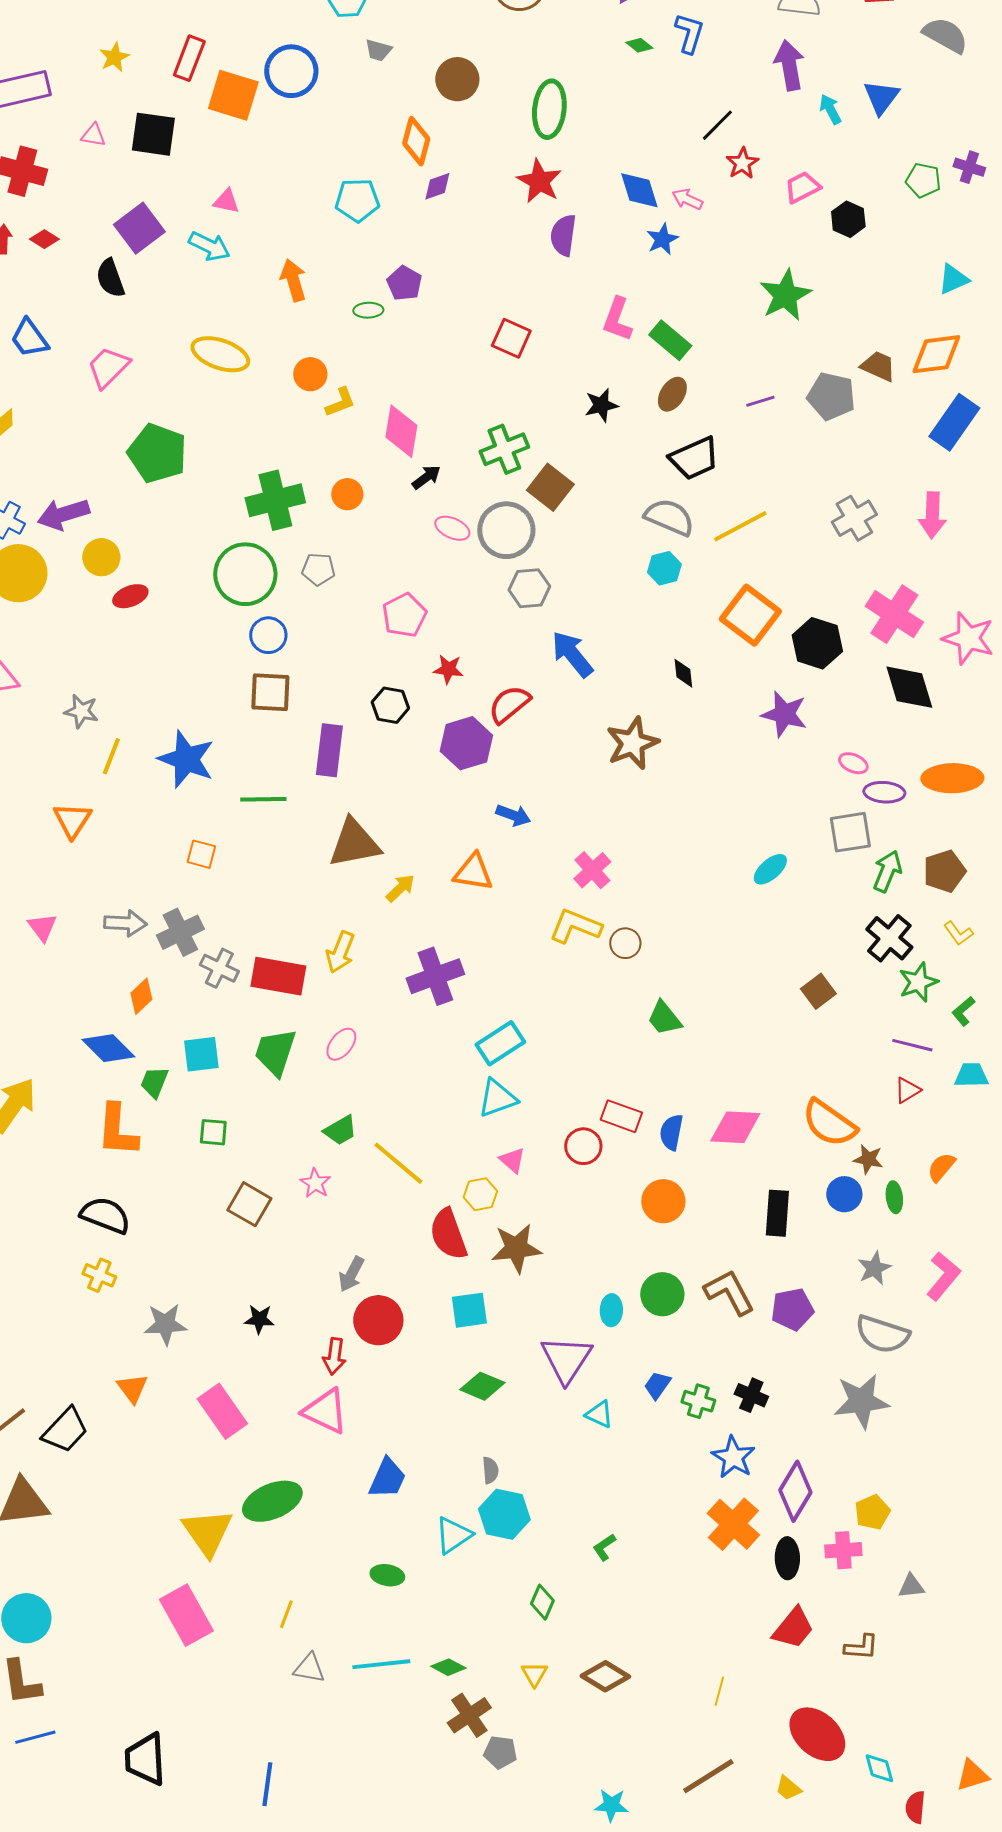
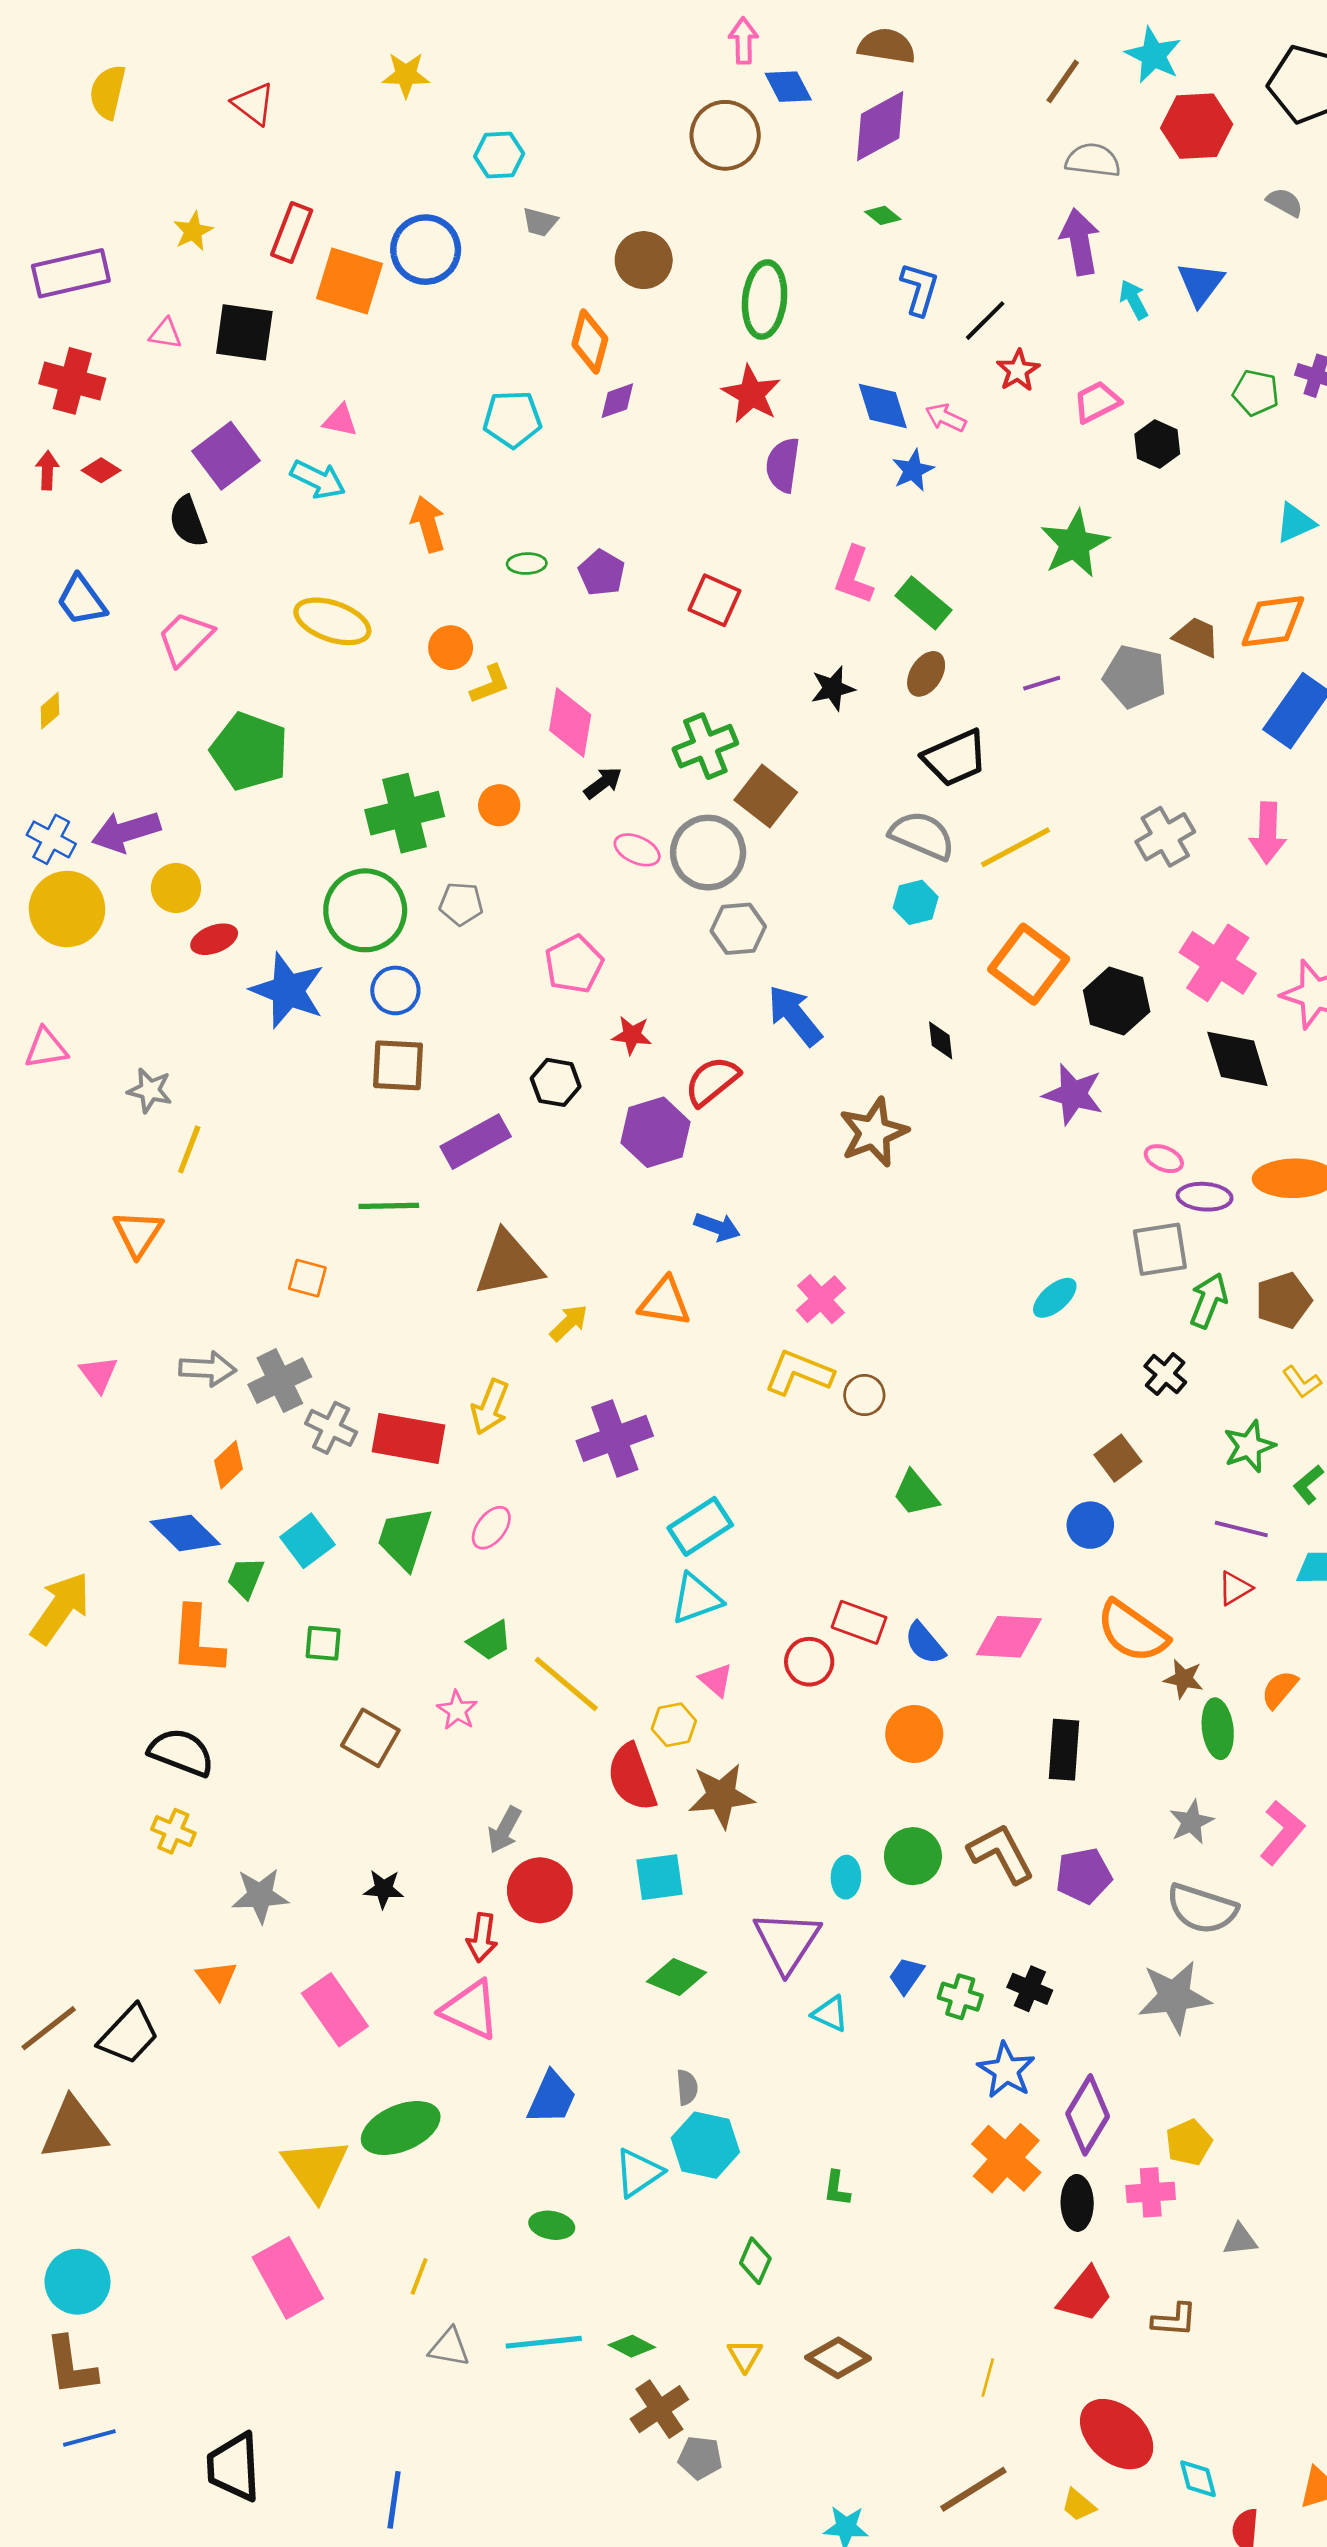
blue L-shape: (689, 33) -> (920, 289), moved
gray semicircle: (945, 35) -> (1285, 202), size x0.6
purple pentagon: (404, 283) -> (602, 573), moved
purple rectangle: (329, 750) -> (476, 1142), turned 54
blue star: (186, 759) -> (288, 990), moved
black cross: (889, 938) -> (1165, 1374), moved, size x0.7
cyan square: (201, 1054) -> (307, 1541), turned -30
blue semicircle: (671, 1132) -> (925, 1643), turned -51
blue circle: (844, 1194) -> (1090, 1525), moved
green ellipse: (894, 1197) -> (1218, 1729), size x1.4
green L-shape: (604, 1547) -> (837, 2188), turned -48

